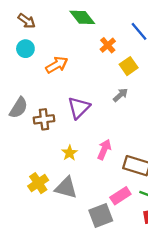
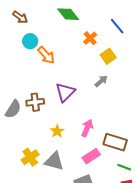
cyan circle: (25, 49) -> (30, 41), moved
orange arrow: (57, 65) -> (46, 55), turned 78
gray semicircle: (19, 108) -> (13, 109), moved
pink rectangle: (120, 196) -> (91, 156), moved

